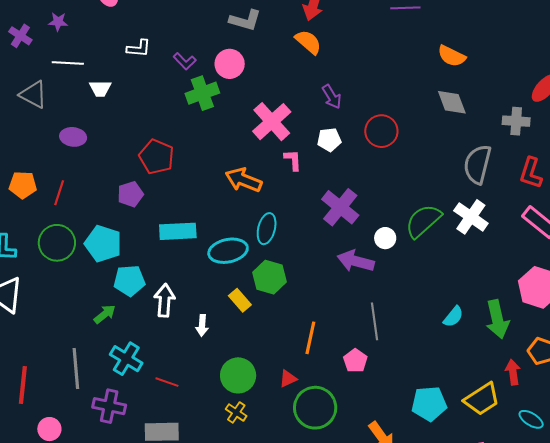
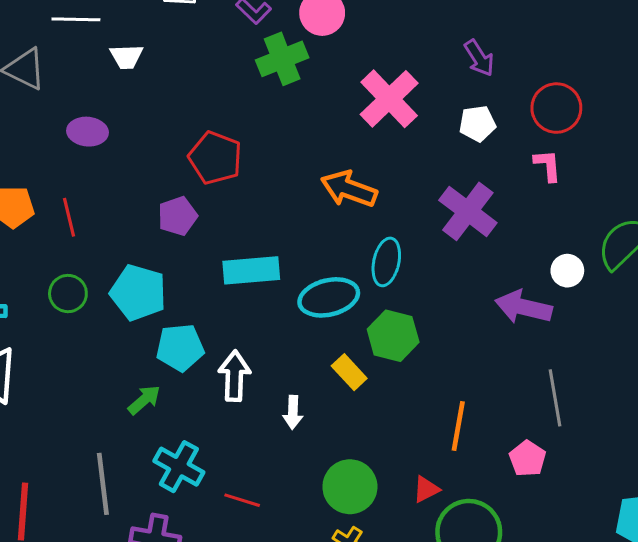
pink L-shape: (293, 160) -> (548, 165), moved
red line: (59, 193) -> (69, 217), turned -30
purple cross: (340, 207) -> (468, 211), moved
green circle: (57, 243) -> (68, 294), size x0.7

